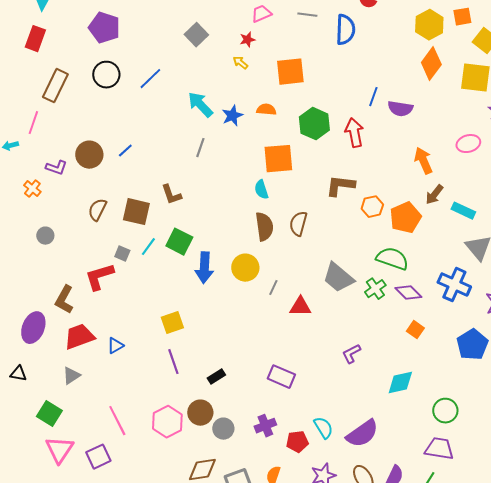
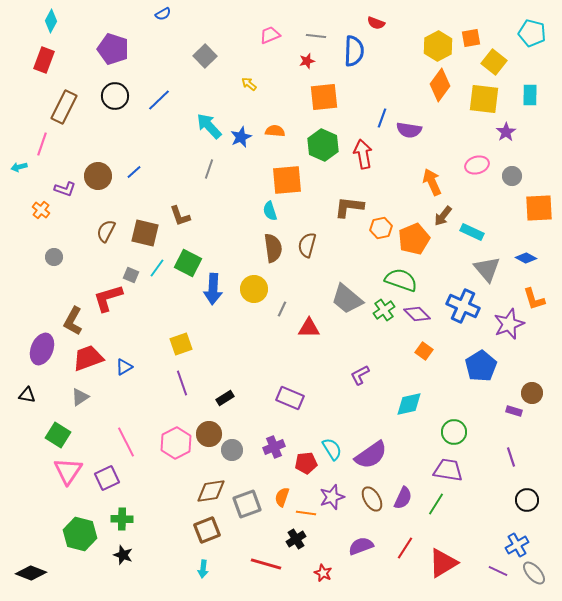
red star: (247, 40) -> (307, 61), moved
orange square: (290, 72) -> (324, 97), moved

